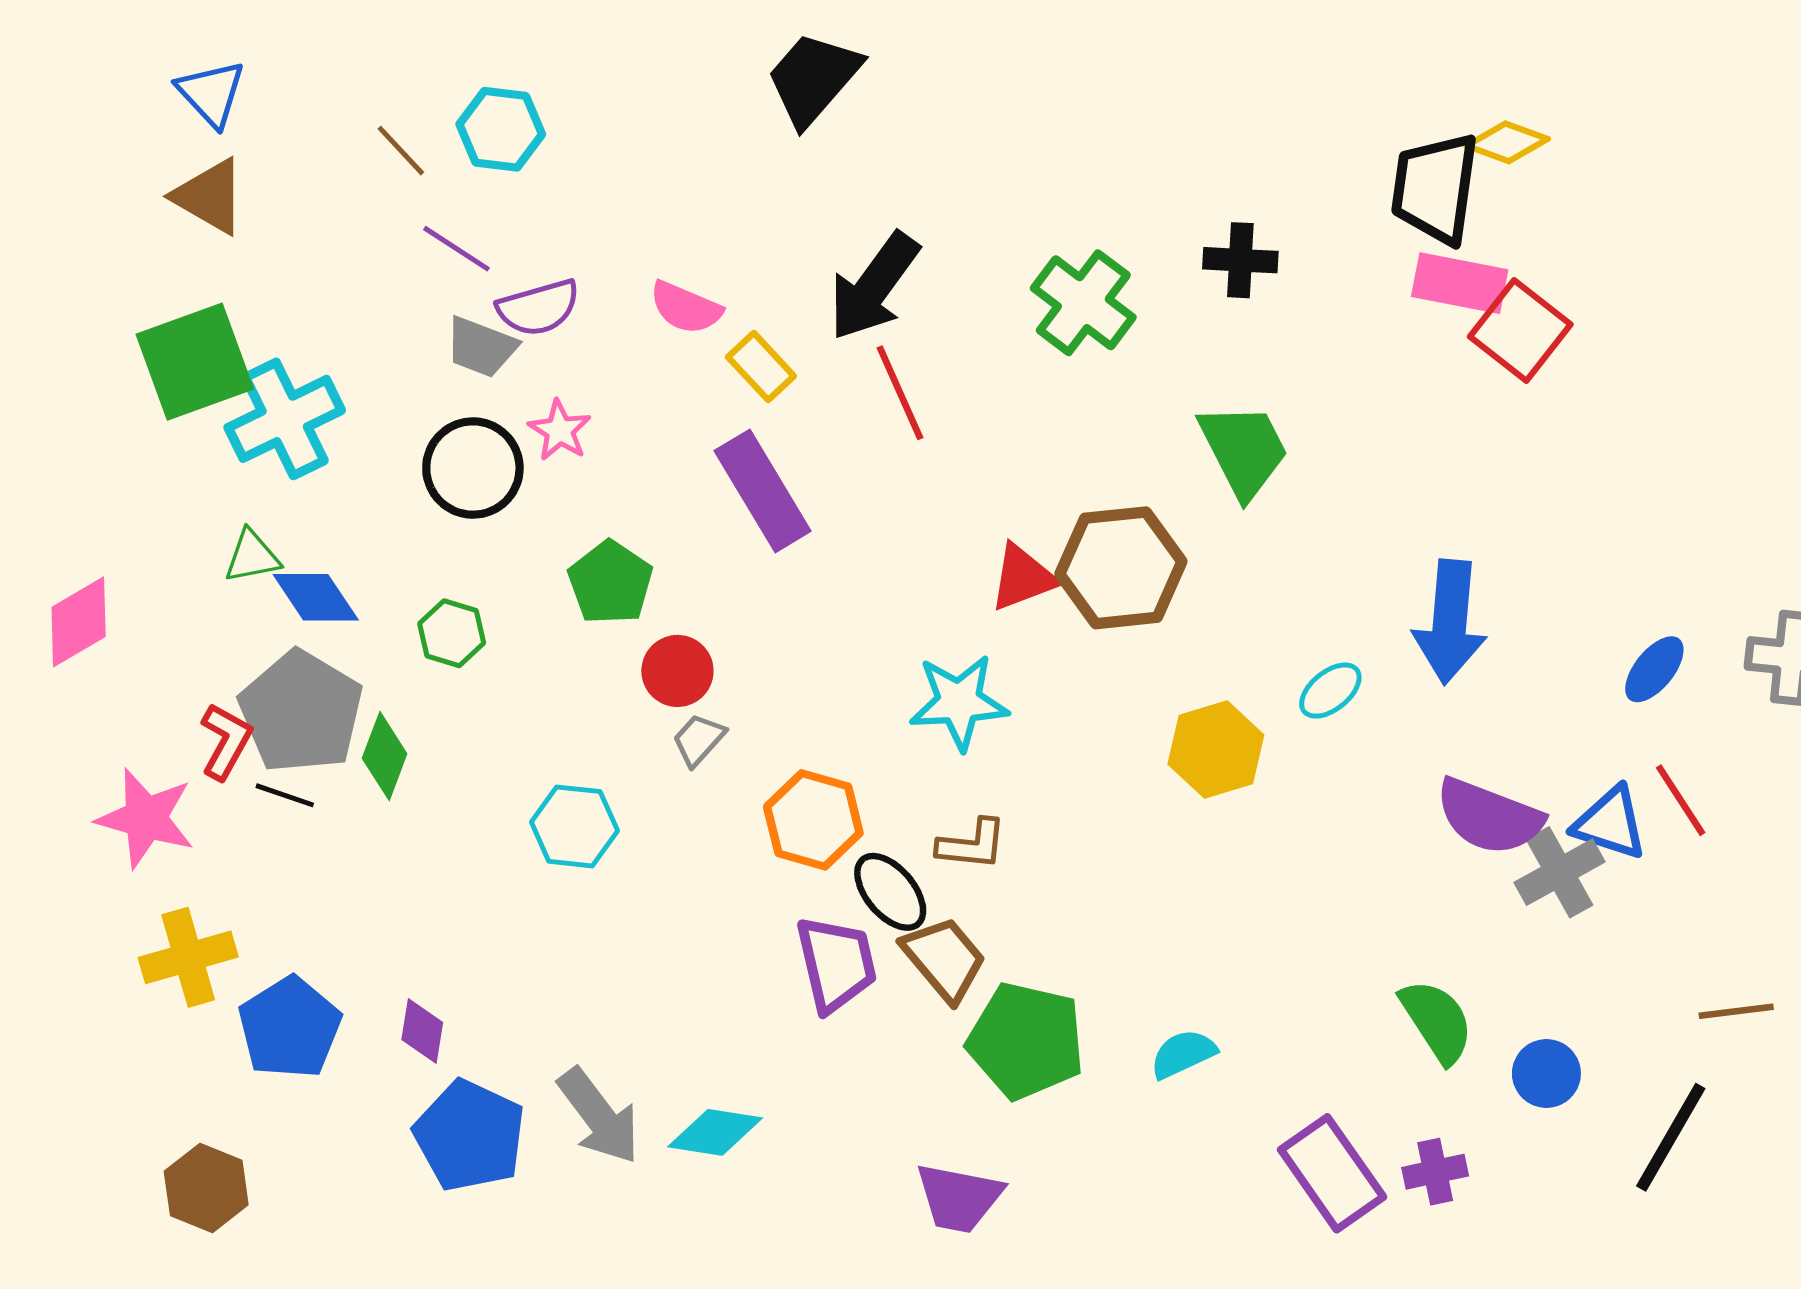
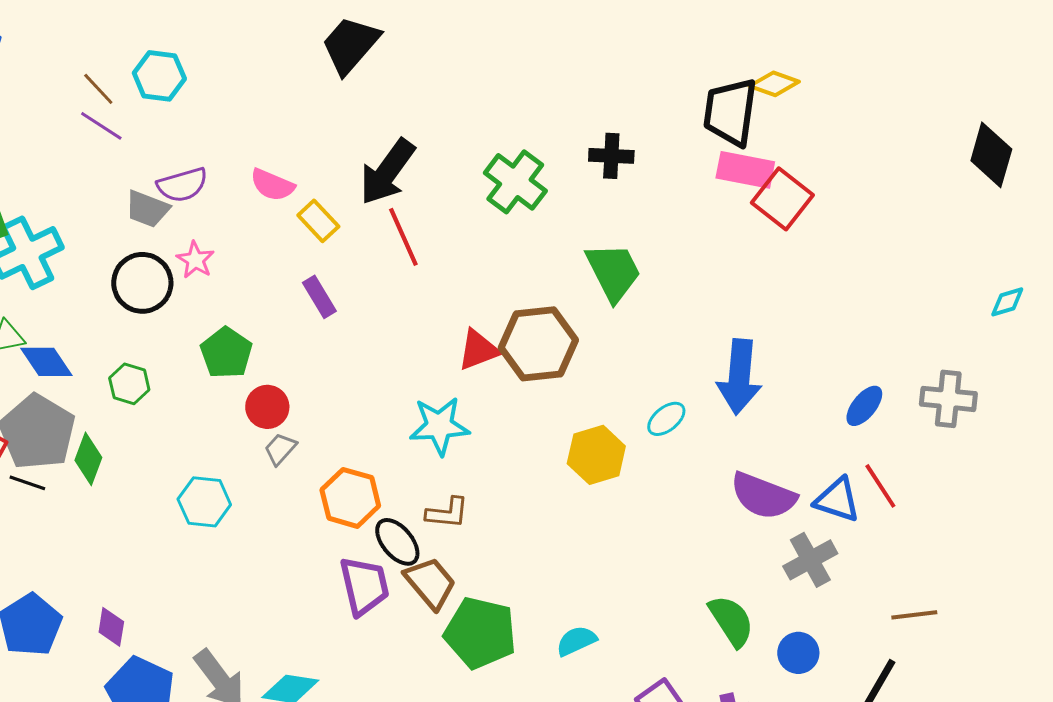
purple line: (457, 249) -> (101, 126), moved
purple rectangle: (763, 491) -> (319, 297), size x0.6
gray cross: (1559, 872) -> (810, 560), moved

